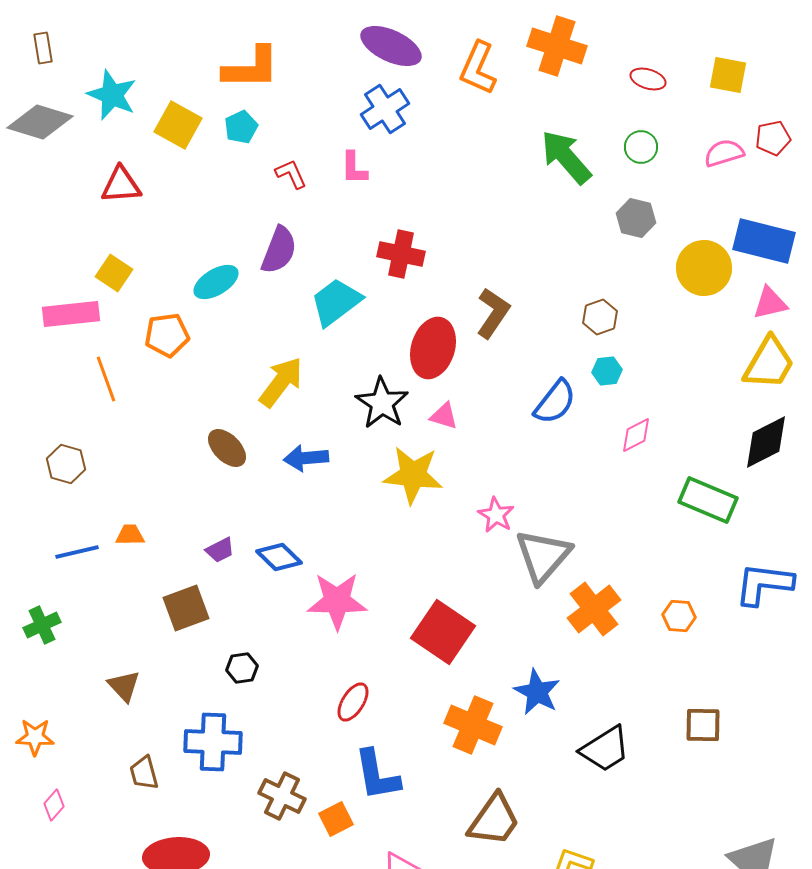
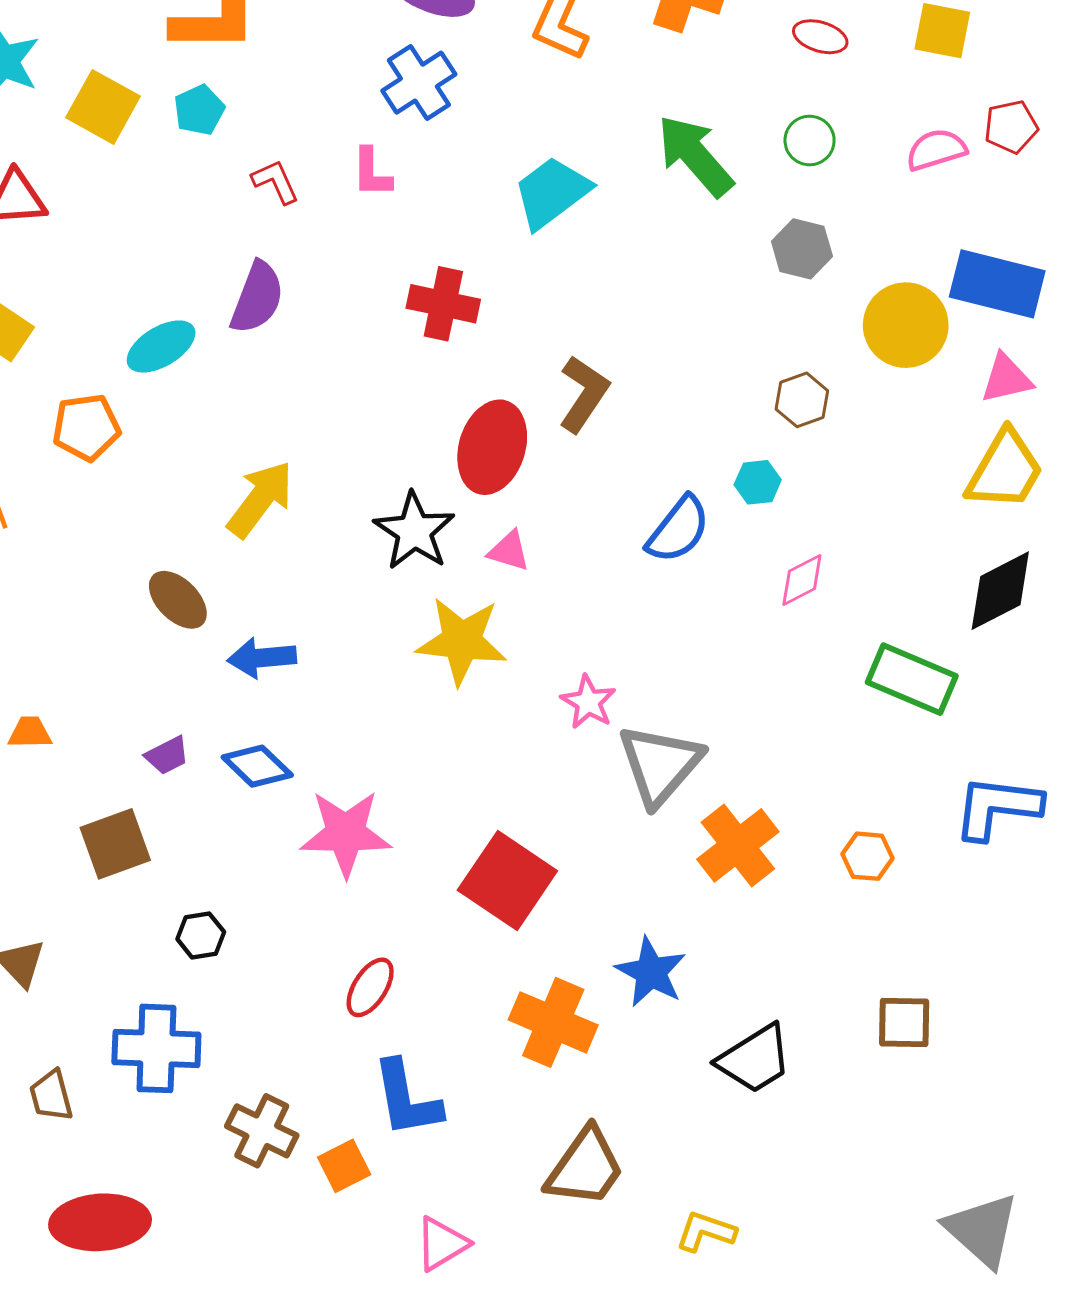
cyan trapezoid: (336, 302) -> (552, 192), moved
brown hexagon: (600, 317) -> (802, 400), moved
blue arrow: (306, 458) -> (262, 658), moved

